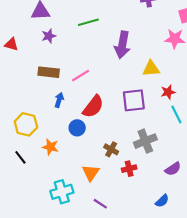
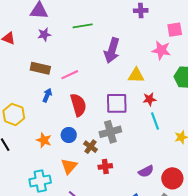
red semicircle: (93, 107) -> (78, 105), turned -60
blue circle: (77, 128) -> (69, 135), moved
gray cross: (145, 141) -> (110, 132), moved
orange star: (50, 147) -> (44, 140), moved

